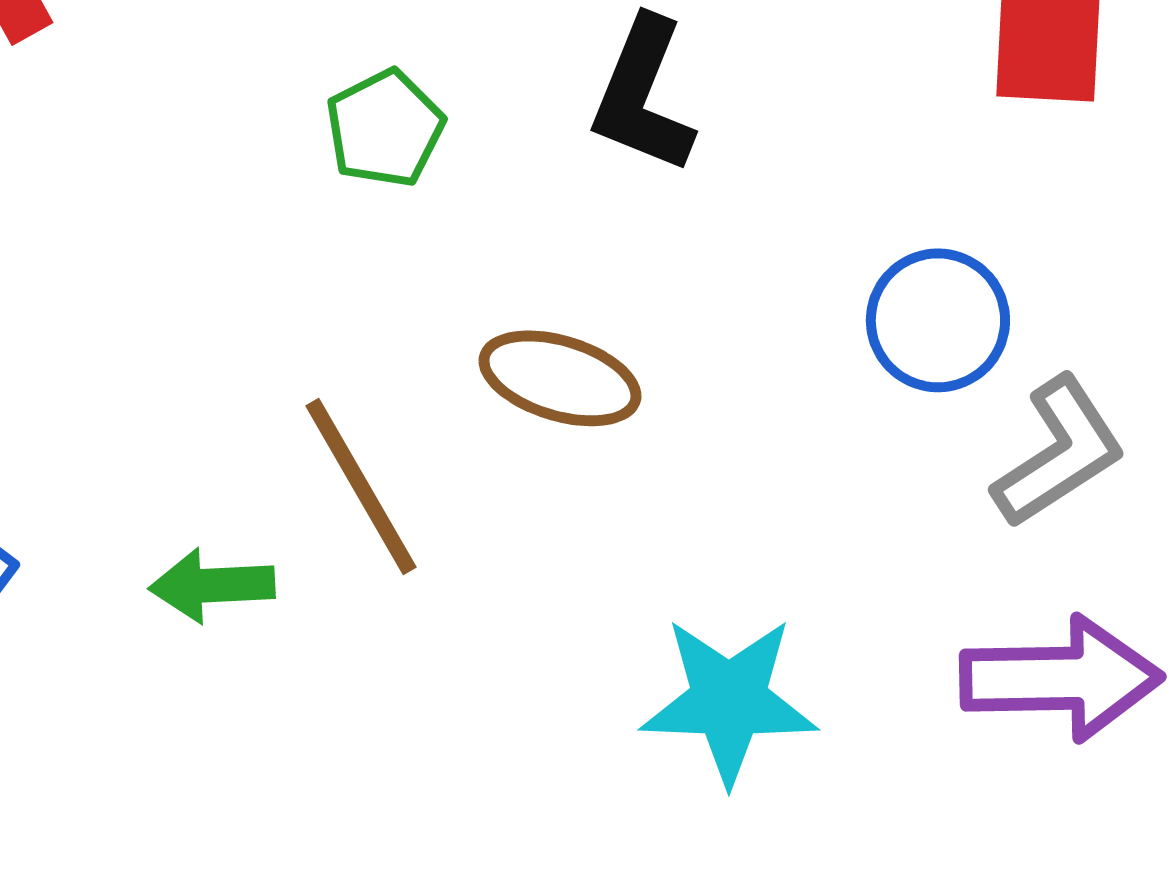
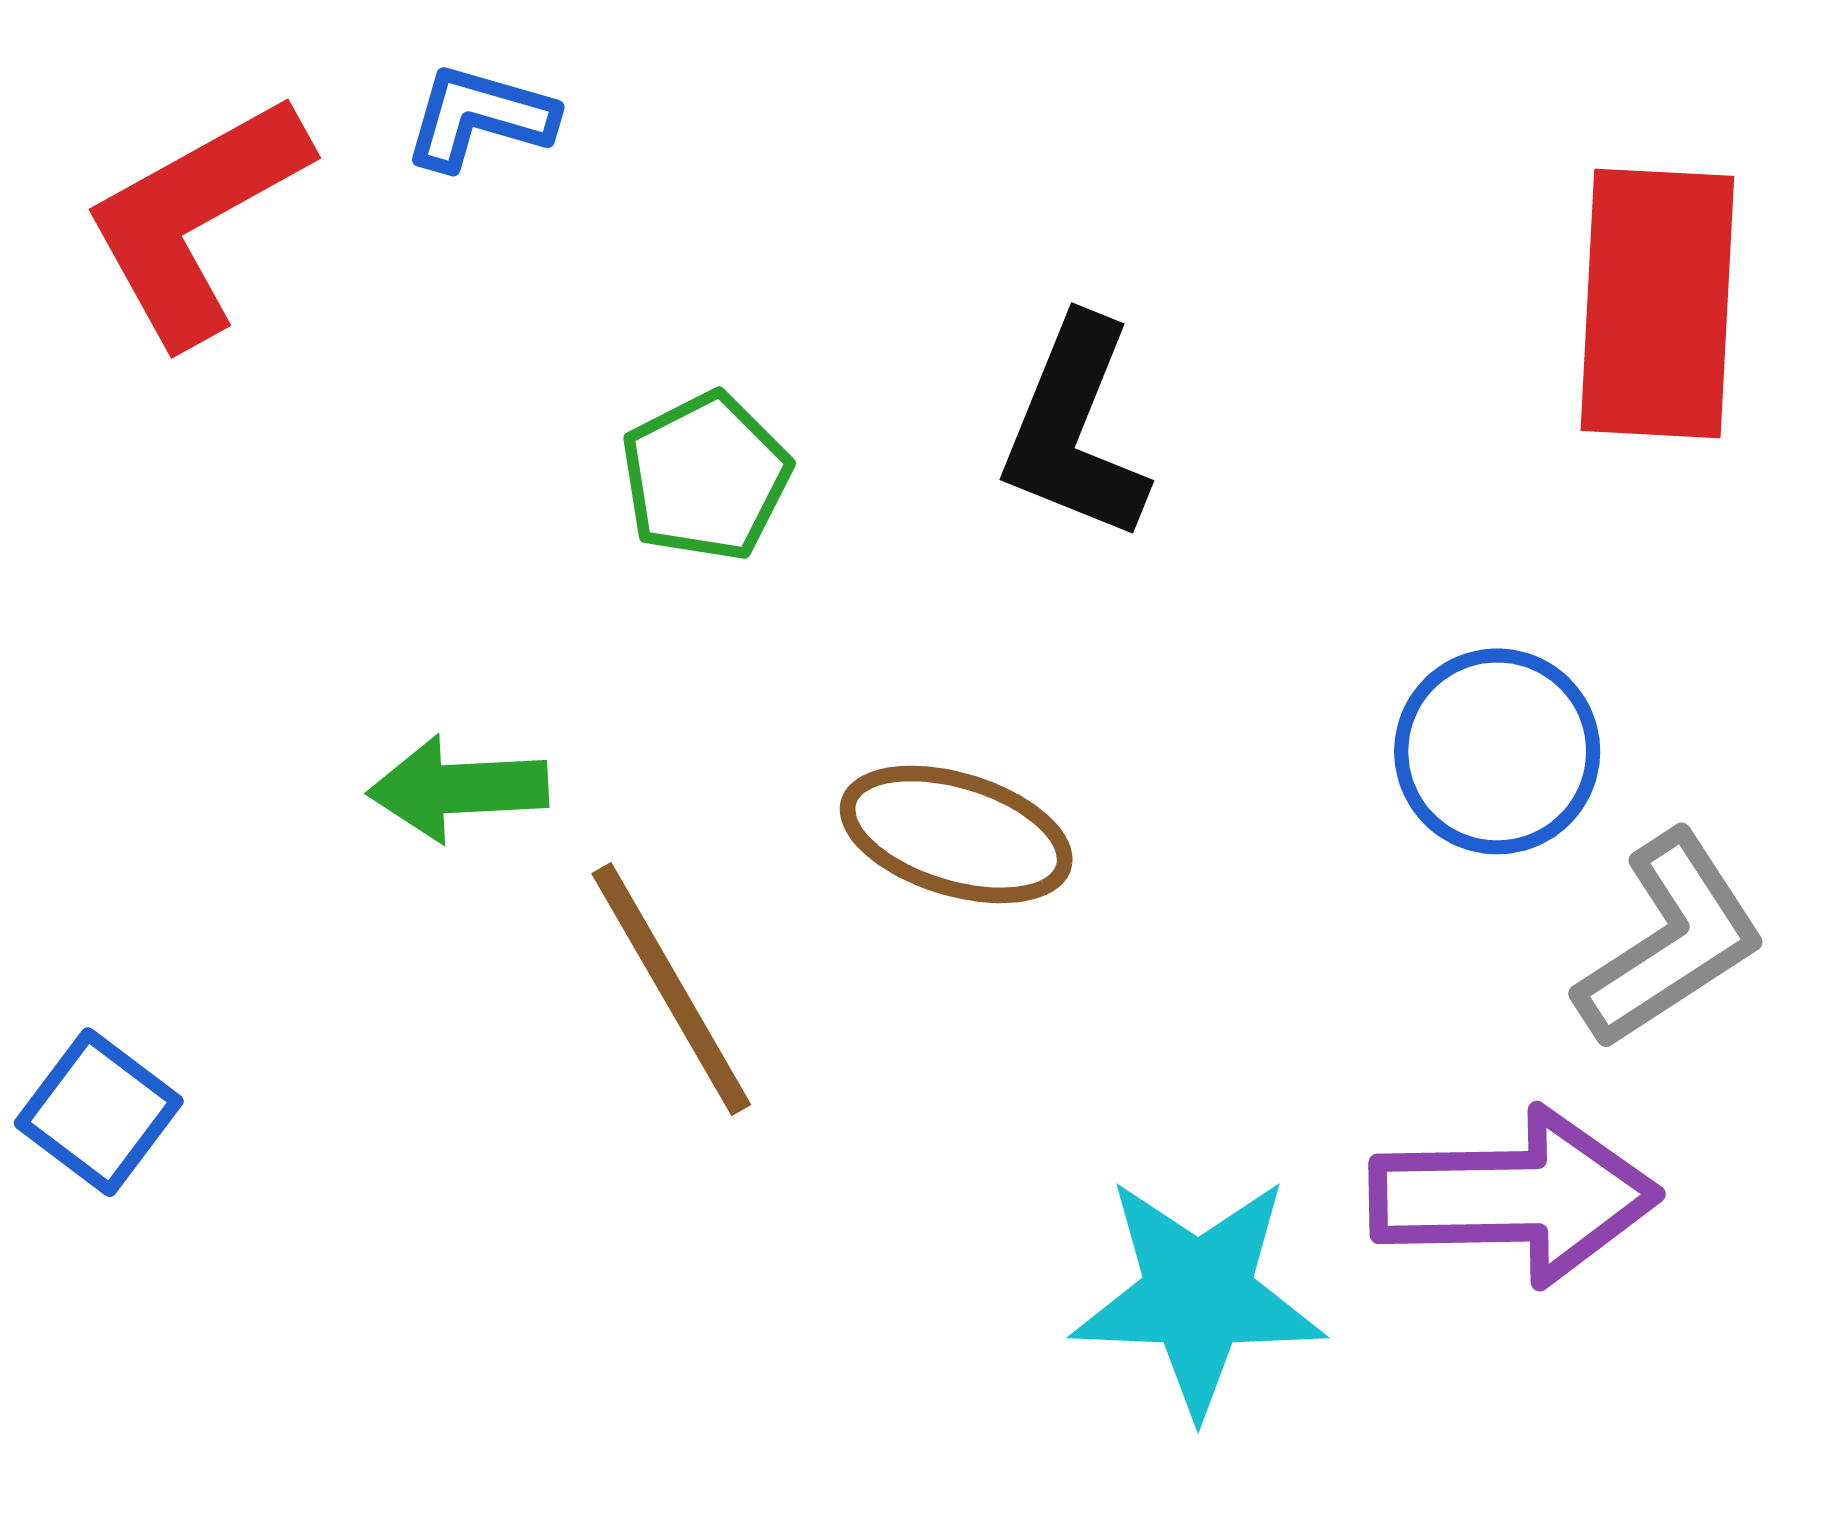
green arrow: (212, 585) -> (458, 789), moved
purple arrow: (1061, 678) -> (1514, 1197), moved

